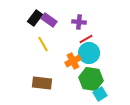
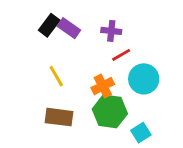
yellow line: (43, 44) -> (56, 76), moved
cyan circle: (89, 53) -> (144, 79), moved
green hexagon: (91, 79) -> (110, 111), moved

